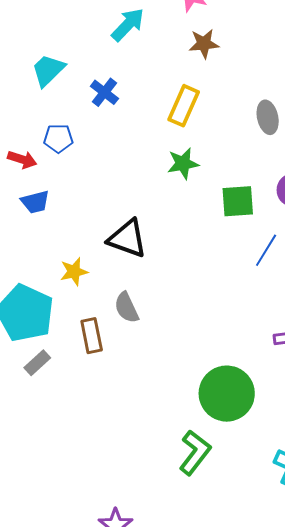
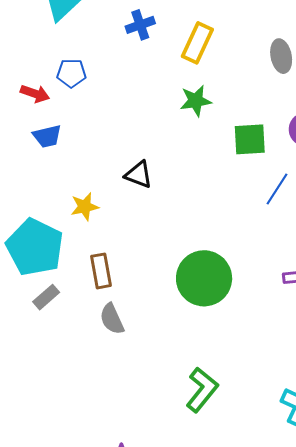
blue cross: (104, 92) -> (140, 25), moved, turned 32
black triangle: (127, 239) -> (139, 175), size x0.7
gray semicircle: (127, 308) -> (112, 319), moved
green circle: (227, 394) -> (204, 278), moved

